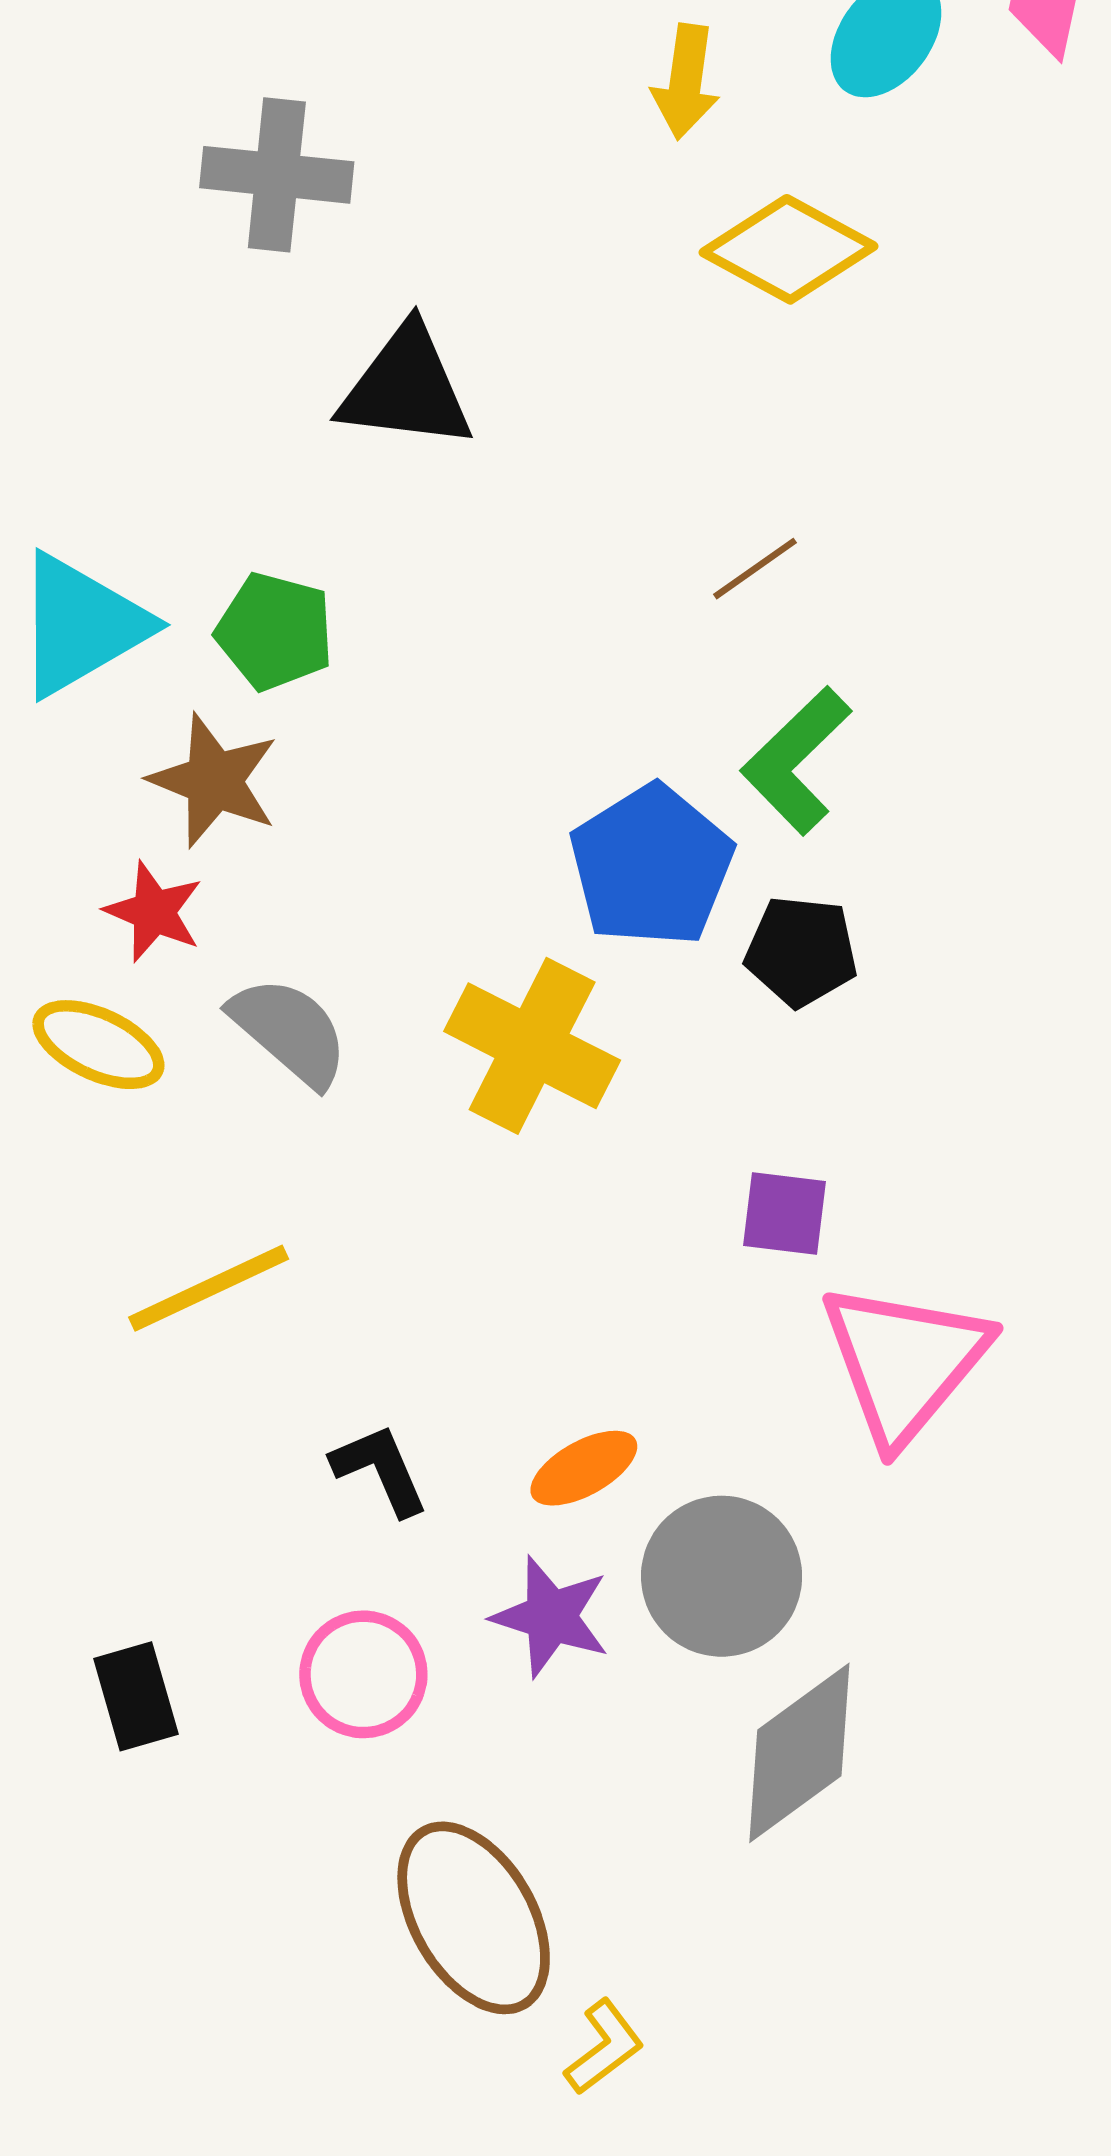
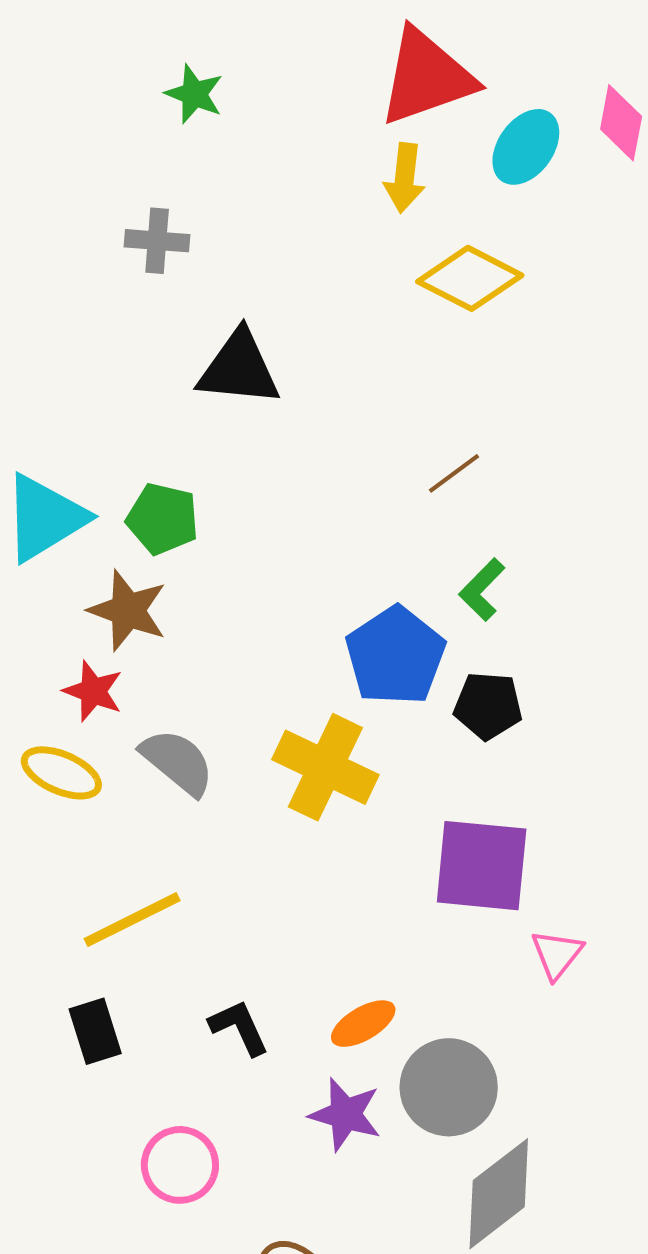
gray cross: (277, 175) -> (157, 241), size x0.7
green L-shape: (796, 761) -> (482, 590), size x0.7
purple square: (784, 1214) -> (482, 866), size x1.8
pink triangle: (904, 1362) -> (557, 954), size x0.5
pink circle: (363, 1674) -> (180, 1165), moved
black rectangle: (136, 1696) -> (95, 1031), moved

